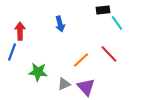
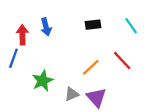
black rectangle: (103, 10) -> (93, 25), moved
blue arrow: (60, 24) -> (46, 27), moved
green star: (38, 72) -> (43, 81), turned -30

